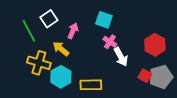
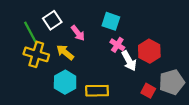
pink arrow: (73, 31) -> (78, 33), turned 119
red hexagon: (155, 45) -> (149, 51), moved
yellow cross: (39, 63) -> (36, 54), moved
red square: (145, 76) -> (148, 91), moved

